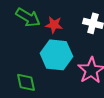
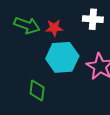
green diamond: (26, 82) -> (37, 91), turned 30

